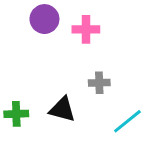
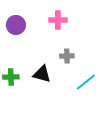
purple circle: (44, 19) -> (16, 25), moved

